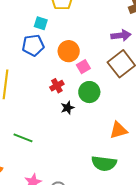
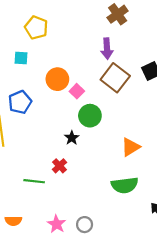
purple arrow: (121, 35) -> (107, 49), turned 108
blue pentagon: (33, 45) -> (20, 102), moved
red cross: (57, 86) -> (59, 166), moved

